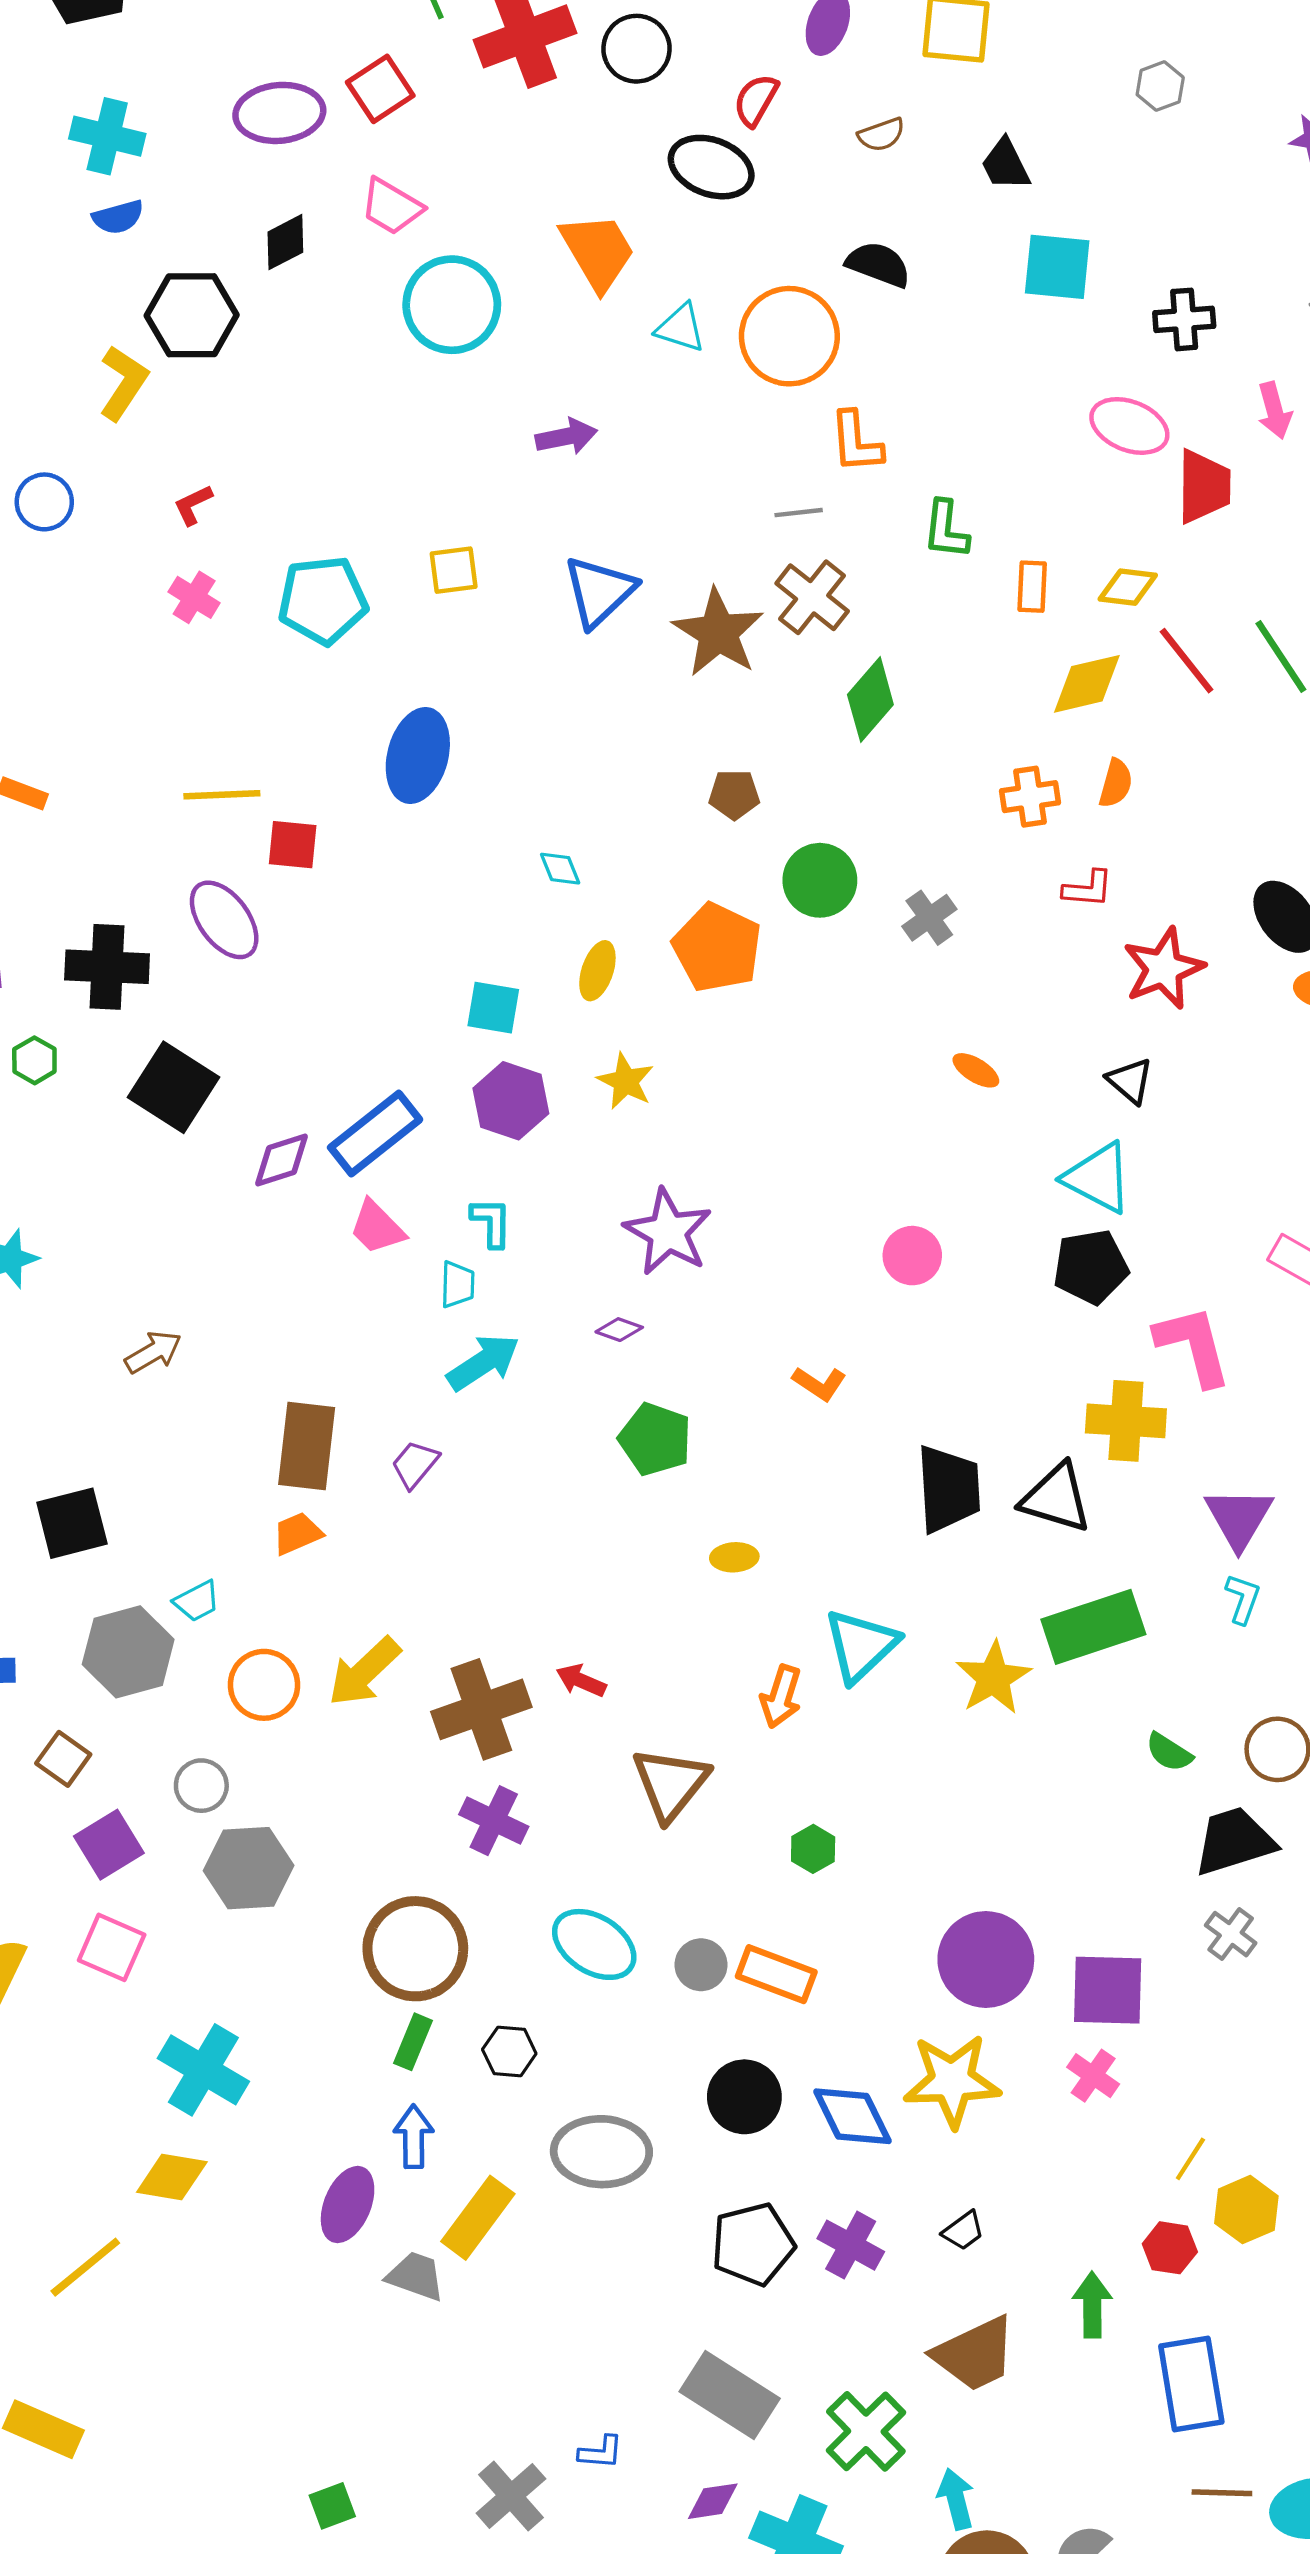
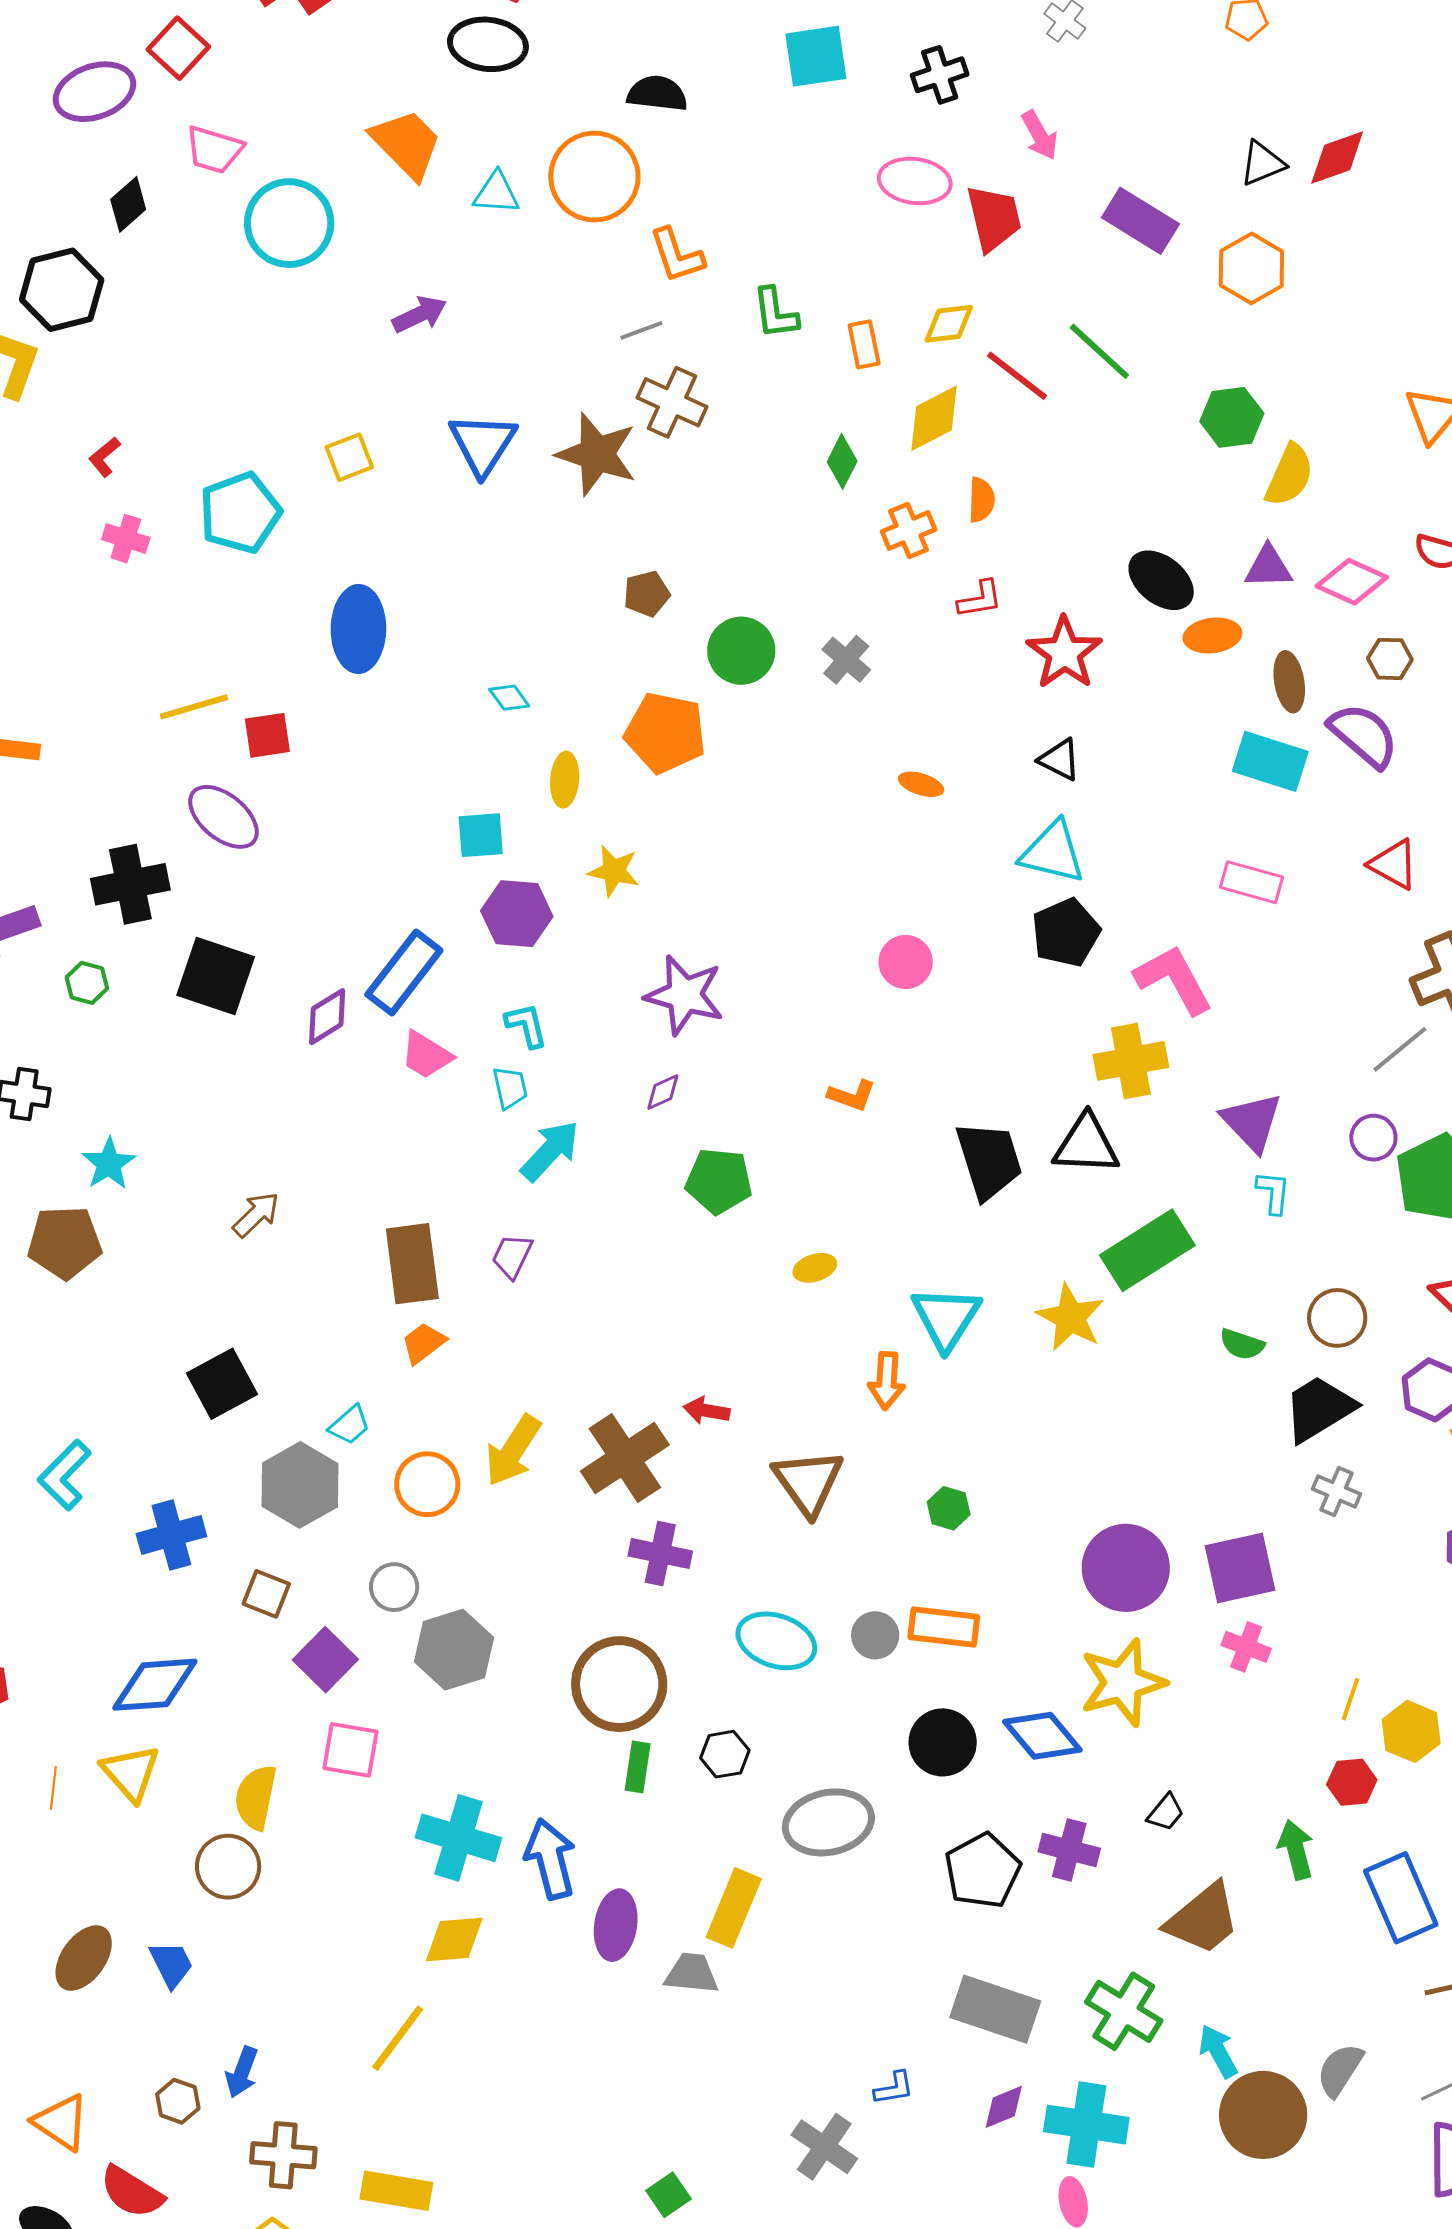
green diamond: (870, 700) -> (842, 461), moved, size x0.7
purple diamond: (619, 1330) -> (663, 1092), turned -30
blue arrow: (414, 2137) -> (550, 1859), moved, size x1.4

